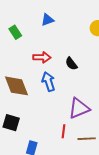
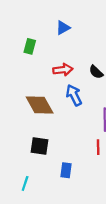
green rectangle: (15, 32) -> (30, 46), turned 56

